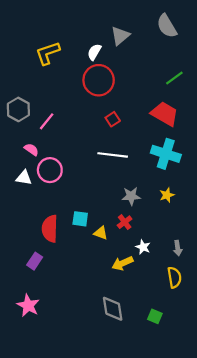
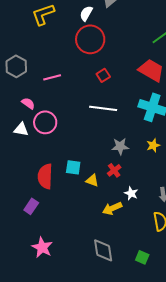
pink line: (47, 121) -> (52, 77), moved, turned 36
pink star: (28, 306) -> (42, 247), moved

